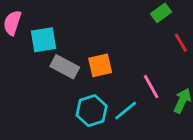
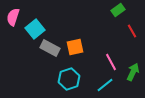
cyan square: (43, 40) -> (35, 29), turned -30
cyan line: (126, 111) -> (105, 85), moved

